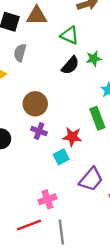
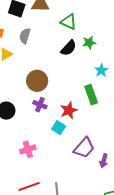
red star: (72, 137) -> (69, 110), turned -30
cyan square: (61, 157) -> (59, 128), turned -32
pink cross: (47, 199) -> (28, 149), moved

